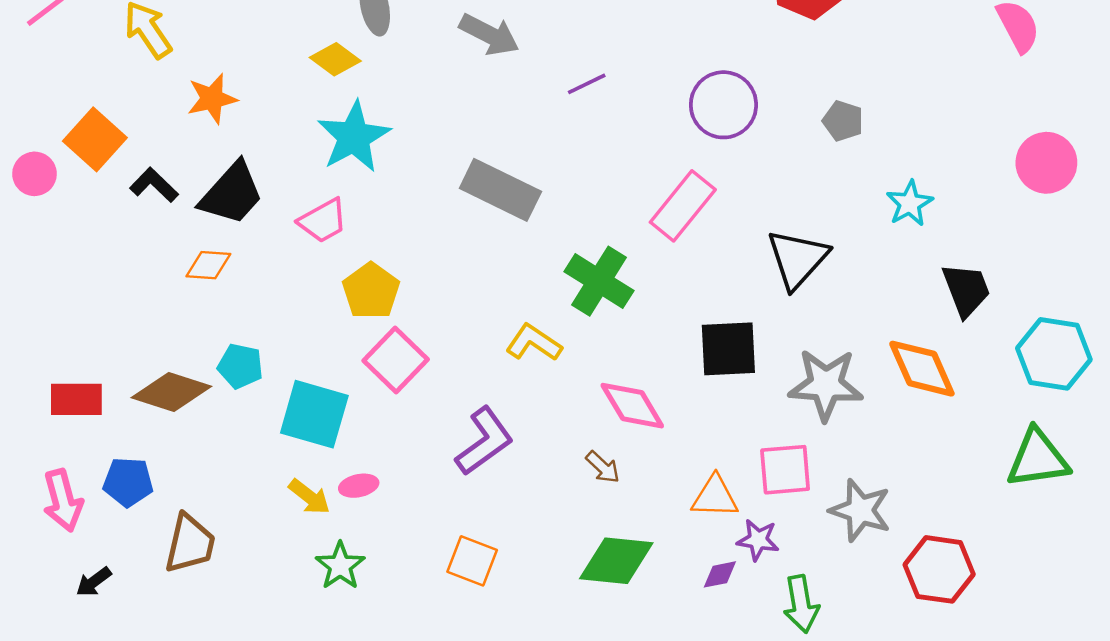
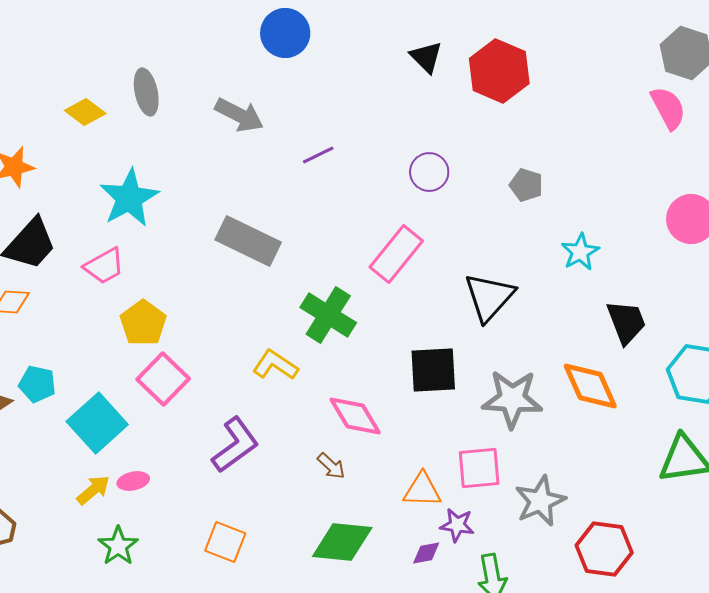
yellow diamond: (335, 59) -> (85, 112), moved
purple circle: (723, 105) -> (429, 172), size x0.7
cyan square: (314, 414) -> (97, 423), turned 32
yellow arrow: (309, 497) -> (93, 490), turned -78
gray star: (860, 510) -> (540, 501), turned 30

